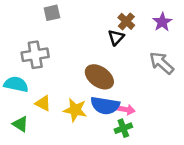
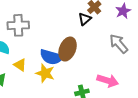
brown ellipse: (99, 77) -> (68, 49), turned 70
blue semicircle: (105, 106) -> (51, 57), moved
pink arrow: (126, 110) -> (108, 81), moved, size x1.5

